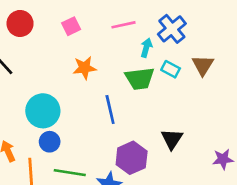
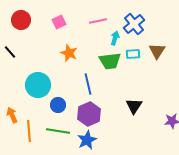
orange star: (85, 68) -> (69, 53), turned 30
cyan rectangle: (171, 69) -> (133, 54), turned -32
blue circle: (50, 142) -> (58, 105), moved
purple hexagon: (132, 158) -> (89, 114), moved

